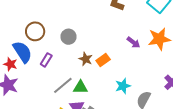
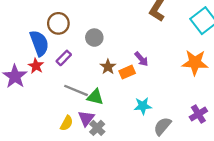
purple arrow: (133, 42) -> (141, 59), moved
red star: (10, 64) -> (36, 66), moved
gray line: (63, 85) -> (76, 90), turned 50

